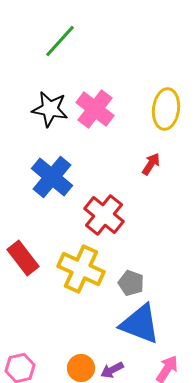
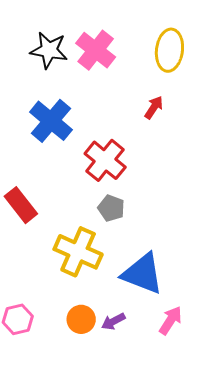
yellow cross: (81, 269) -> (78, 252), moved
gray pentagon: (131, 283) -> (111, 208), moved

